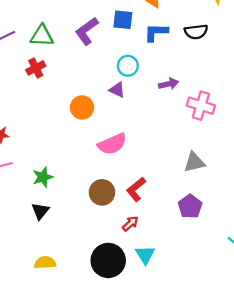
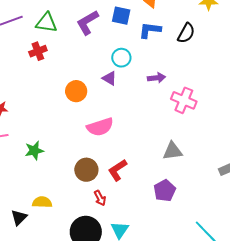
black semicircle: (196, 32) -> (186, 33), turned -60
black triangle: (40, 211) -> (19, 217), moved
red arrow: (130, 224) -> (100, 198), moved, turned 98
yellow semicircle: (45, 263) -> (42, 202), moved

